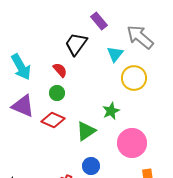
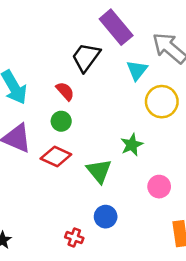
purple rectangle: (99, 21) -> (116, 27), size x1.5
green triangle: (86, 131) -> (99, 171), turned -35
pink circle: (132, 143) -> (159, 187), size x0.6

